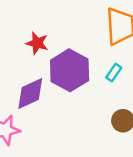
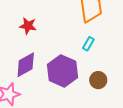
purple hexagon: (70, 70) -> (63, 71), moved

